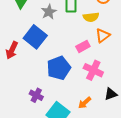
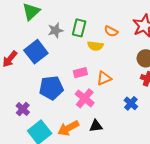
orange triangle: (103, 36) -> (104, 78), moved
orange arrow: (85, 103) -> (68, 128), size x1.5

